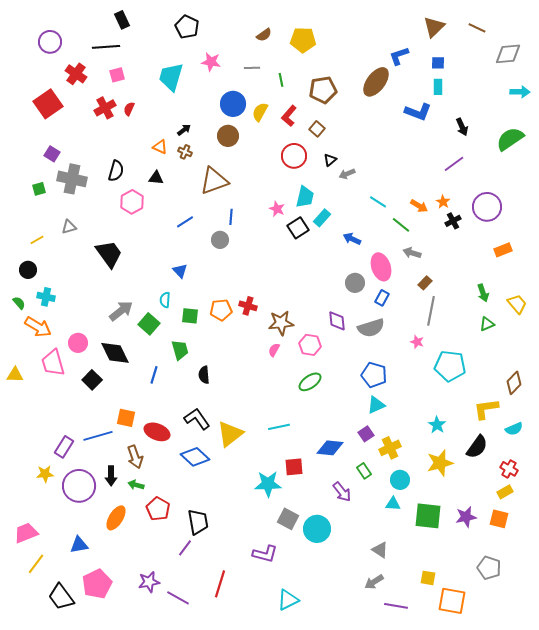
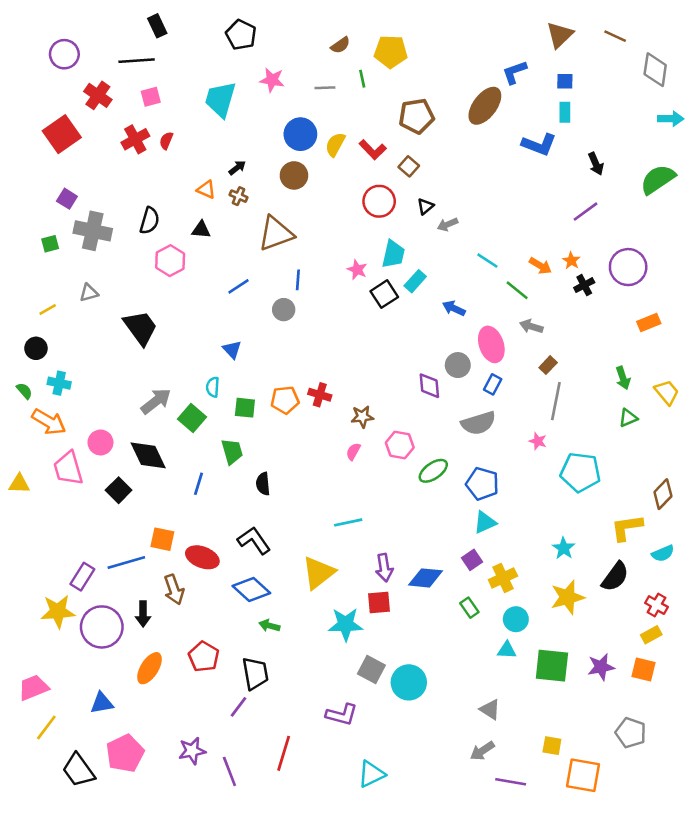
gray diamond: (508, 54) -> (655, 70), turned -76
green line: (281, 80) -> (362, 79), moved
red L-shape: (289, 116) -> (373, 150), turned -85
purple diamond: (337, 321) -> (429, 386), moved
brown star: (281, 323) -> (362, 417), size x0.7
green ellipse: (310, 382) -> (433, 471), moved
cyan line: (279, 427) -> (348, 522), moved
yellow triangle: (230, 434) -> (318, 573), moved
yellow star: (45, 474) -> (58, 611), size x1.5
green arrow: (136, 485) -> (269, 626), moved
purple arrow: (342, 492) -> (384, 568), moved, turned 30
purple line: (178, 598) -> (229, 771), turned 40

